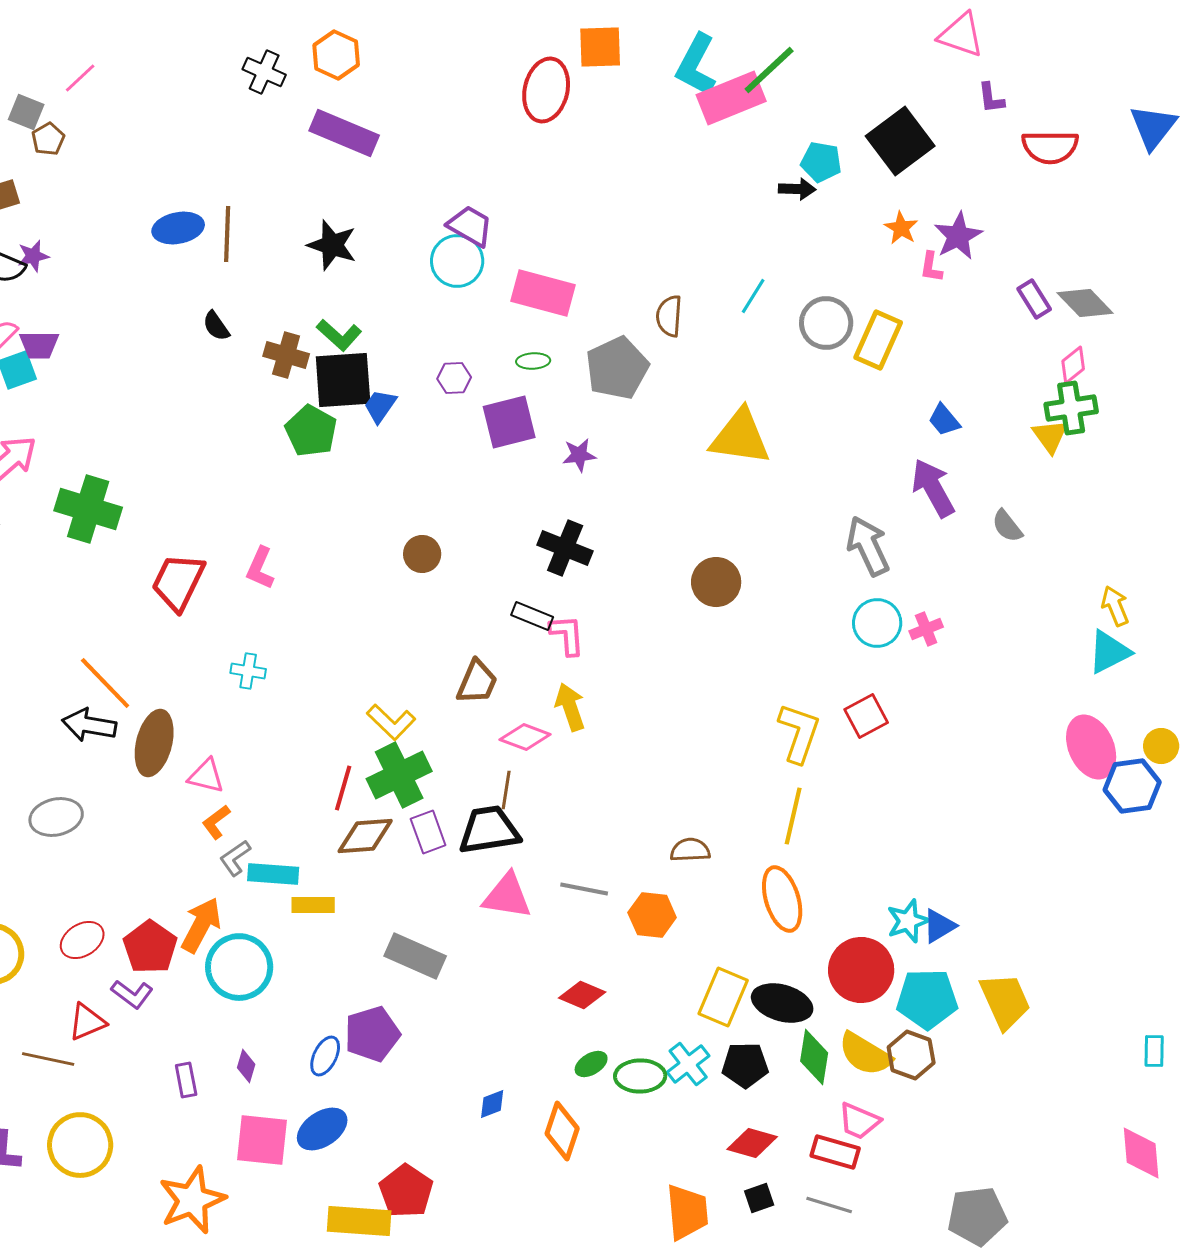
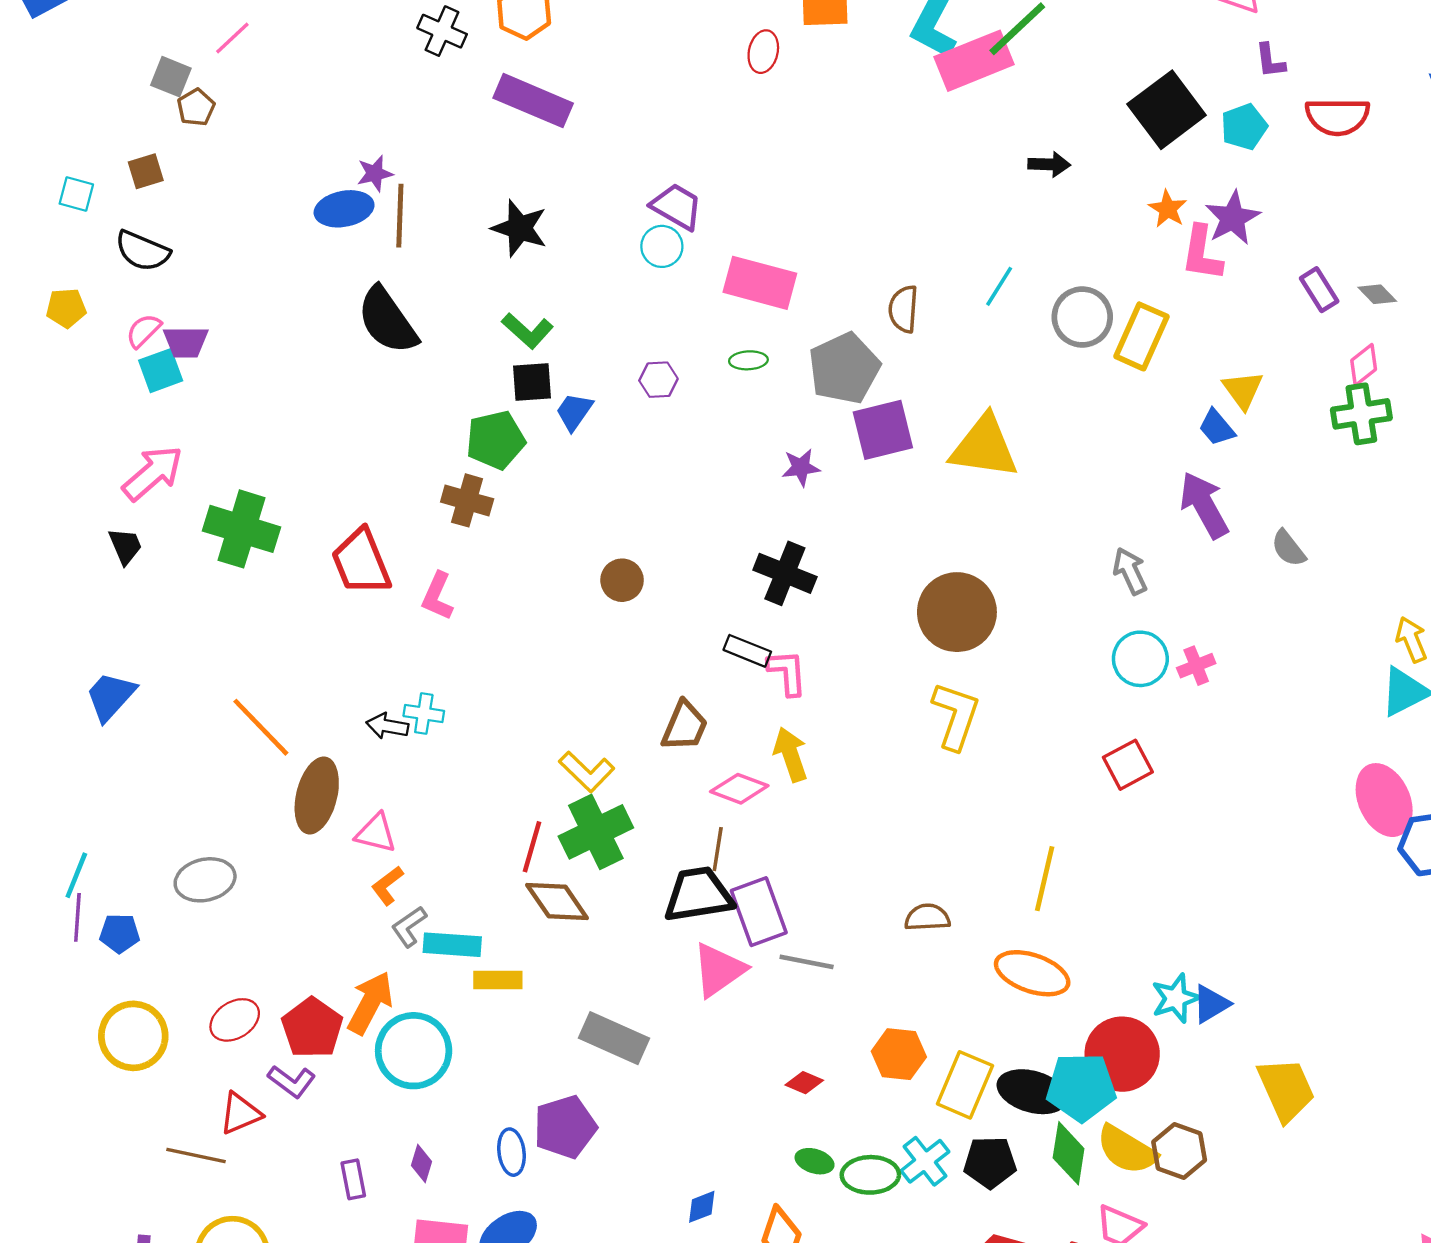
red ellipse: (546, 90) -> (763, 52), size x0.6
cyan pentagon: (821, 162) -> (1244, 127), moved, turned -30
purple star: (33, 256) -> (375, 173), moved
cyan circle: (457, 261) -> (662, 246), size x0.7
pink L-shape: (931, 267) -> (1202, 253), size x1.6
gray diamond: (1085, 303) -> (1377, 294), size x0.6
black semicircle: (216, 326) -> (387, 320), size x2.0
brown cross: (286, 355) -> (467, 500), moved
black square: (343, 380) -> (532, 382), size x0.6
purple square: (509, 422) -> (883, 430), moved
green pentagon: (311, 431) -> (496, 440), turned 30
yellow triangle: (1050, 436) -> (1243, 390), moved
gray arrow: (868, 546) -> (1130, 571), size x0.7
red trapezoid: (178, 582) -> (361, 562), moved, turned -48
brown circle: (716, 582) -> (957, 612), size x1.4
black arrow: (89, 725) -> (387, 726), moved, size x0.7
yellow L-shape: (799, 733) -> (956, 716), moved
purple rectangle: (428, 832) -> (759, 912), moved, size x1.4
brown diamond: (365, 836) -> (557, 901), turned 60
pink triangle: (507, 896) -> (719, 970), turned -44
orange ellipse: (782, 899) -> (1032, 973), turned -54
orange hexagon: (652, 915) -> (899, 1054), moved
red diamond: (582, 995) -> (804, 1083), size x0.7
cyan pentagon: (927, 999) -> (1081, 1087), moved
blue ellipse: (325, 1056) -> (512, 1152), turned -33
green ellipse: (591, 1064) -> (815, 1161), turned 48

